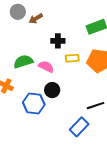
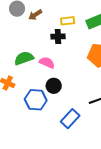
yellow rectangle: (72, 58) -> (68, 21), moved
blue rectangle: (79, 127) -> (70, 119), moved

